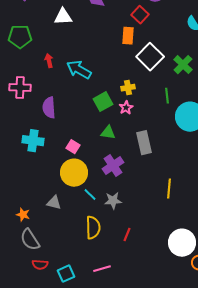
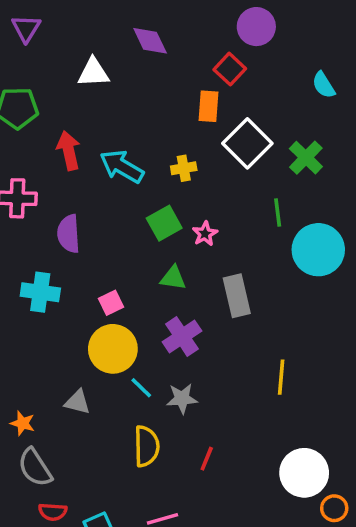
red arrow: (49, 61) -> (69, 151), size x1.5
yellow cross: (128, 88) -> (184, 168), moved
pink square: (73, 147) -> (111, 303), turned 32

